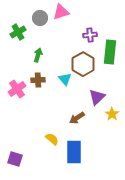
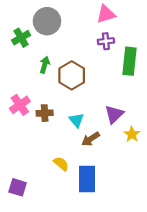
pink triangle: (61, 12) -> (106, 14), moved
gray circle: (40, 18) -> (47, 21), size x1.5
brown hexagon: (83, 64) -> (72, 75), moved
cyan triangle: (65, 79) -> (76, 120), moved
brown cross: (38, 80) -> (45, 113), moved

